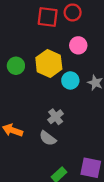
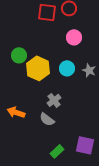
yellow hexagon: (49, 63) -> (38, 68), moved

